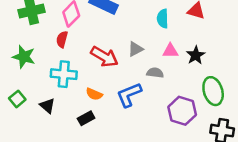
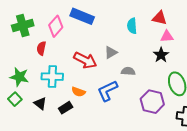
red semicircle: (62, 39) -> (41, 48), moved
pink triangle: (170, 51) -> (167, 36), moved
green star: (24, 57) -> (19, 77), moved
black rectangle: (86, 118) -> (66, 108), moved

